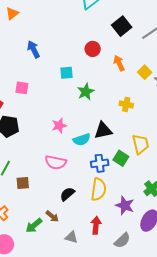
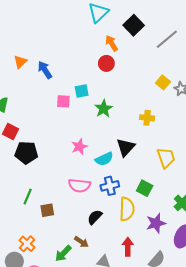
orange triangle: (12, 13) -> (20, 62), moved
black square: (122, 26) -> (134, 25), moved
orange arrow: (119, 63) -> (112, 43), moved
pink square: (22, 88) -> (63, 101), moved
black triangle: (103, 130) -> (126, 147), turned -30
green square: (121, 158) -> (145, 188), moved
blue cross: (100, 163) -> (110, 186), moved
purple star: (125, 205) -> (156, 223), turned -30

